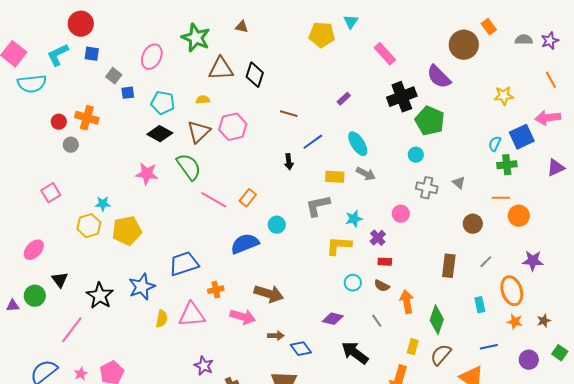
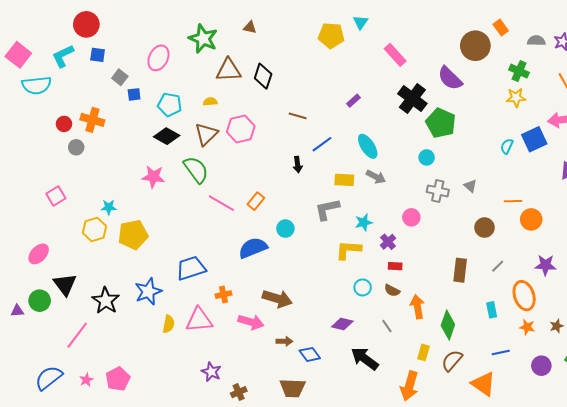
black cross: (402, 97) -> (412, 99), turned -32
green cross: (507, 165) -> (519, 71), moved, turned 30
black triangle: (60, 280) -> (65, 284), size x1.4

